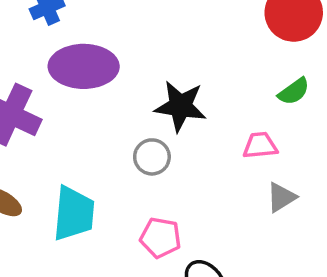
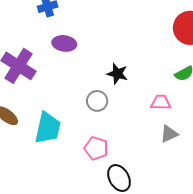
purple ellipse: (84, 66) -> (64, 43), size x0.6
black star: (180, 106) -> (117, 74), size x0.7

